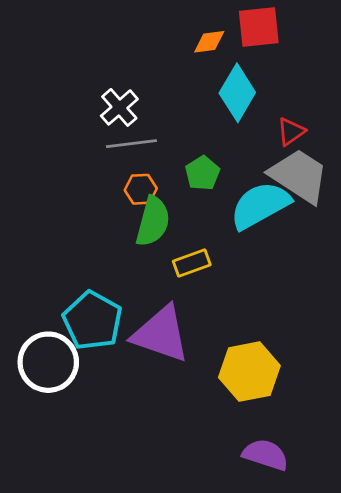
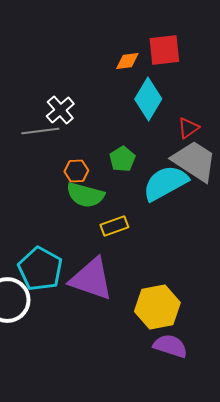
gray line: (131, 144) -> (40, 131), moved
green semicircle: (153, 221) -> (85, 195), turned 90
purple semicircle: (265, 455) -> (170, 346), moved

